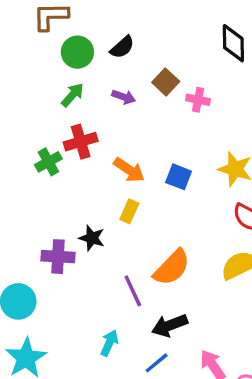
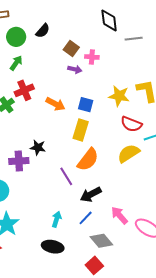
purple arrow: (124, 97) -> (75, 69), moved
yellow rectangle: (129, 211) -> (81, 130), moved, size x1.5
cyan arrow: (109, 343) -> (57, 219), moved

